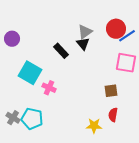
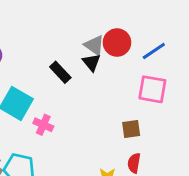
red circle: (116, 29) -> (117, 43), moved
gray triangle: (85, 32) -> (94, 45), turned -49

